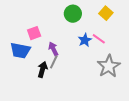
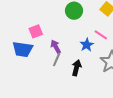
blue star: (85, 40) -> (87, 45), moved
black arrow: (43, 69) -> (76, 68), moved

